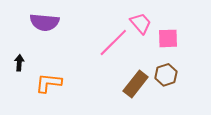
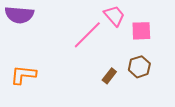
brown rectangle: (136, 84) -> (109, 76), size x0.6

